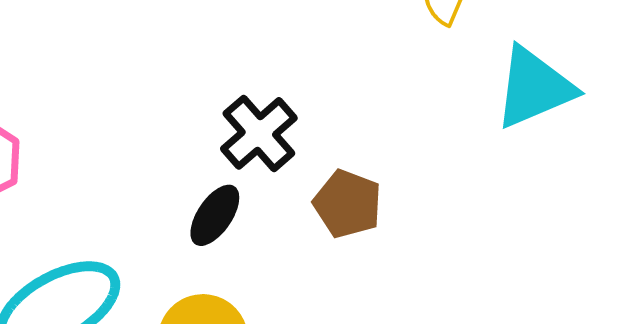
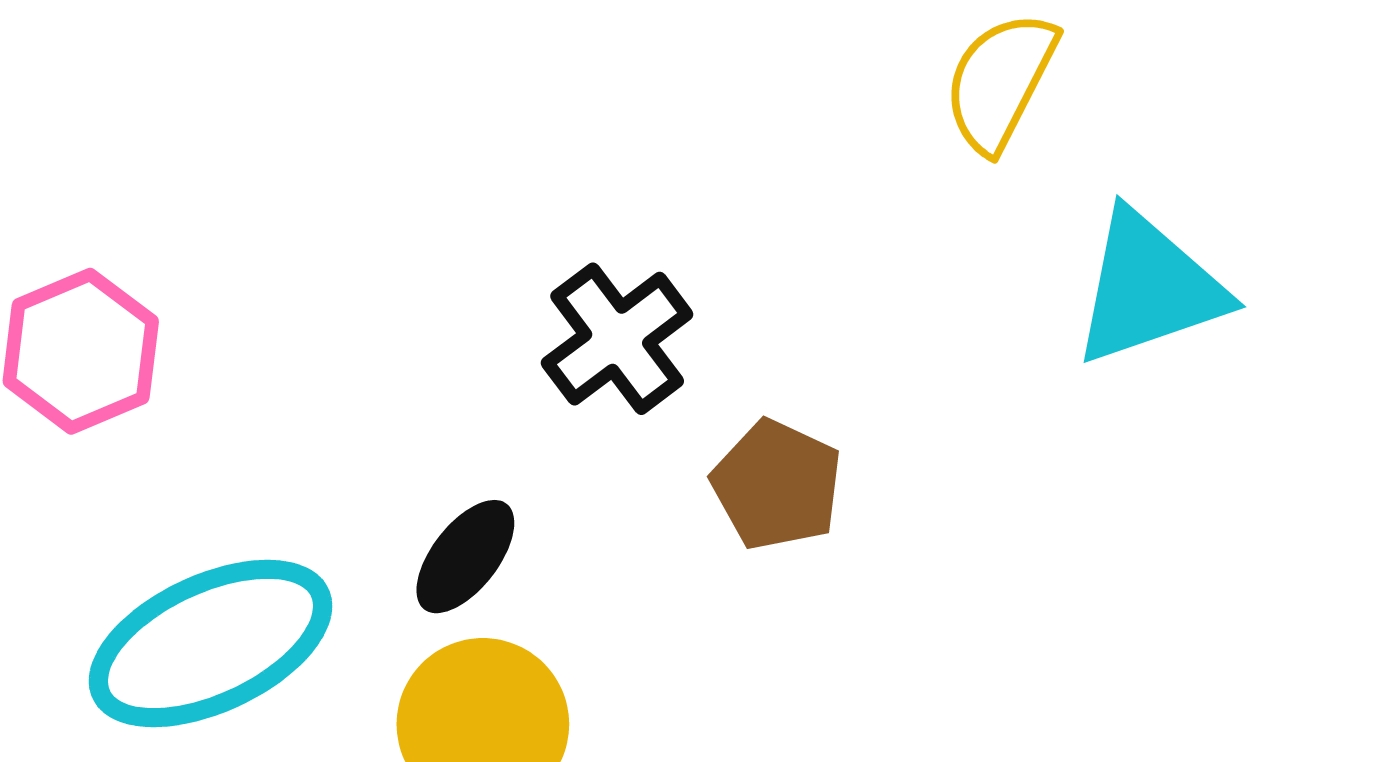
black ellipse: (215, 215) -> (465, 557), moved

